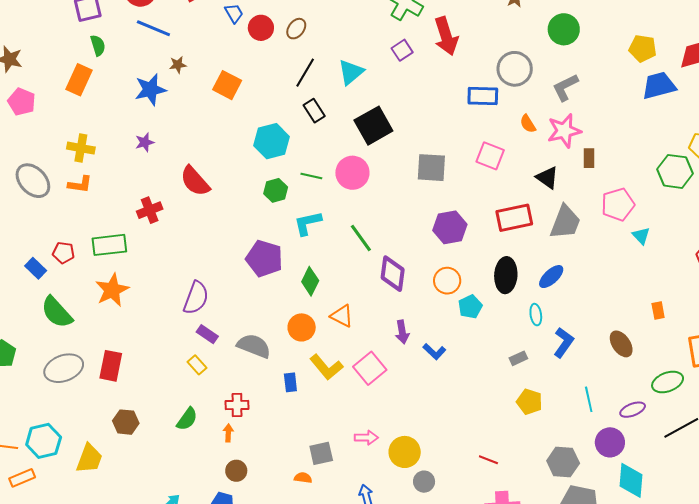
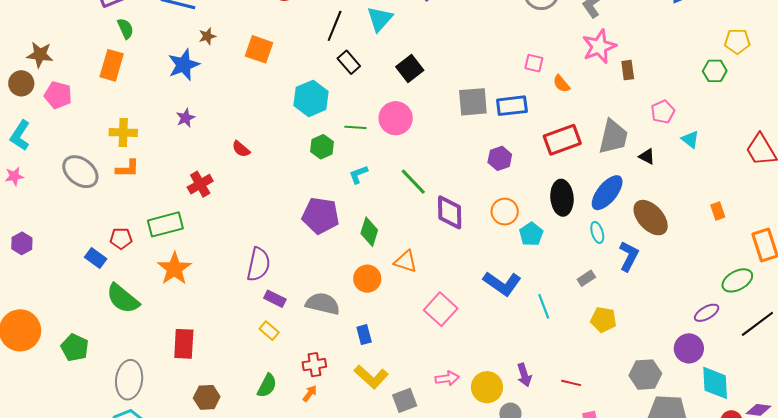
blue rectangle: (483, 96) -> (512, 106), moved
orange semicircle: (528, 124) -> (561, 84), moved
black square: (373, 126) -> (410, 69), size x0.7
pink square: (490, 156) -> (534, 63), moved, size x0.7
green hexagon: (675, 171) -> (715, 71), size x0.7
black triangle: (547, 178) -> (647, 156), moved, size x0.7
red semicircle: (195, 181) -> (241, 149), size x0.6
pink pentagon: (618, 204) -> (663, 112), size x0.7
cyan L-shape: (308, 223) -> (358, 174), size x0.7
purple hexagon: (450, 227) -> (500, 158), size x0.7
blue ellipse: (551, 277) -> (607, 193), size x1.4
purple arrow: (402, 332) -> (524, 375), moved
brown ellipse: (621, 344) -> (651, 218), moved, size x1.4
blue L-shape: (434, 352) -> (502, 283), size x1.6
yellow L-shape: (326, 367) -> (371, 377), moved
gray ellipse: (64, 368) -> (129, 380), moved, turned -54
cyan line: (589, 399) -> (544, 306), moved
orange arrow: (228, 433) -> (310, 393), turned 42

